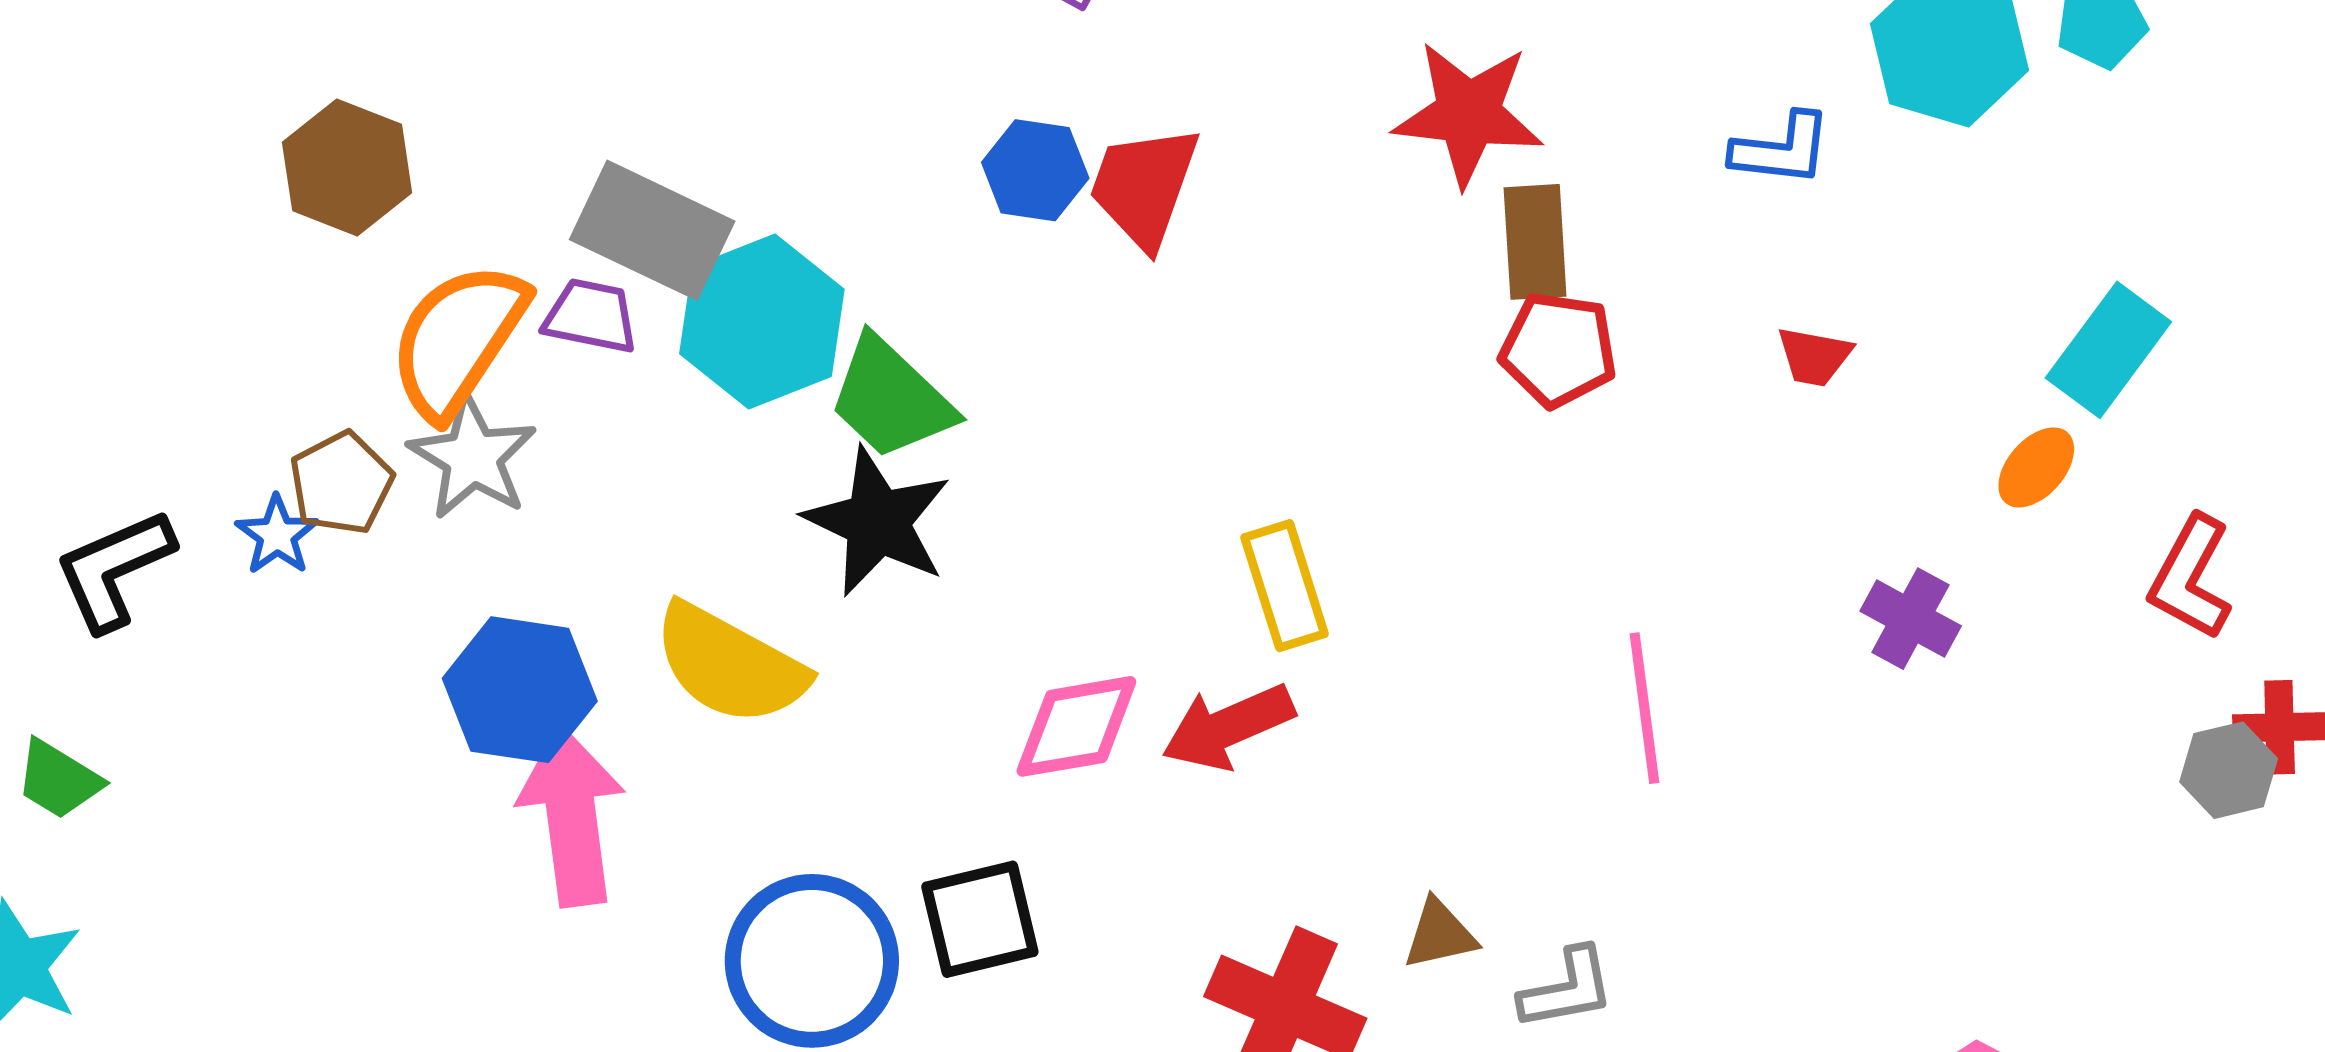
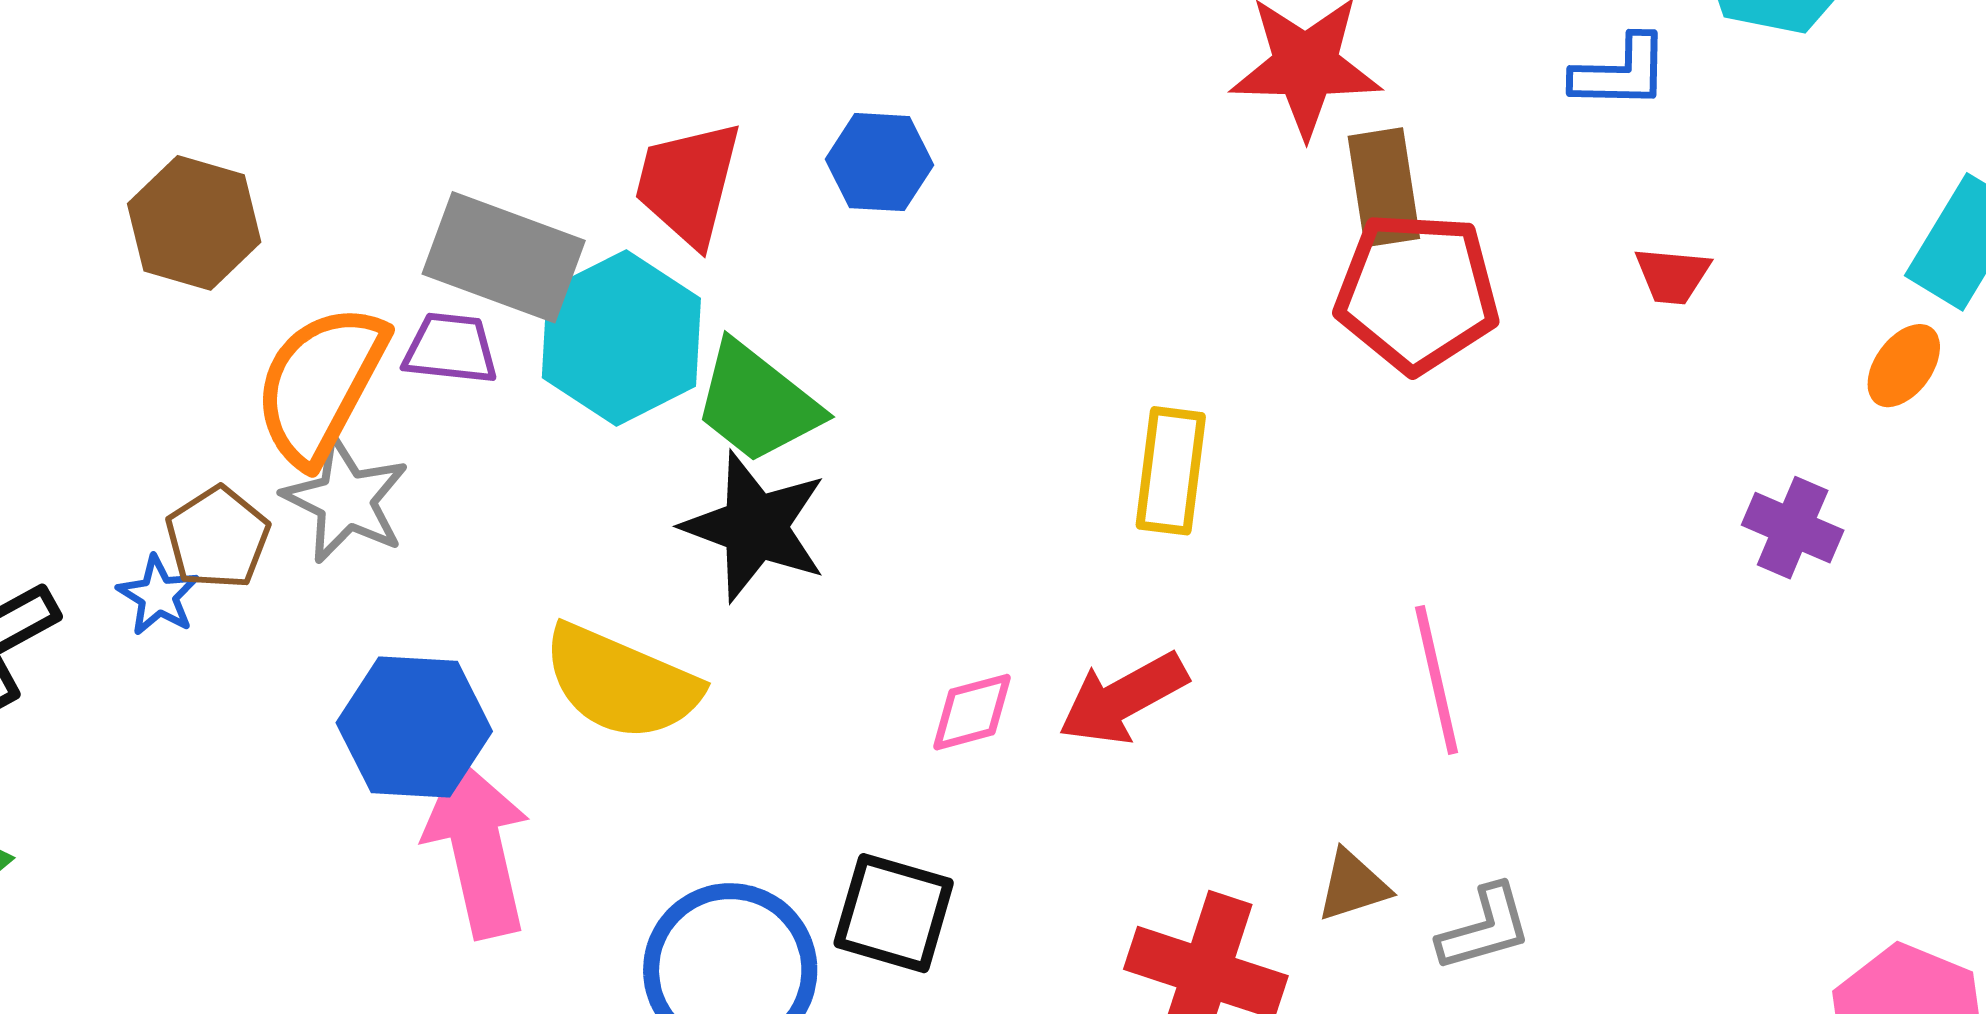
red trapezoid: (1144, 186) -> (688, 183), moved
red pentagon: (1558, 350) -> (1417, 292), size x1.4
yellow rectangle: (1285, 586) -> (1171, 471), moved, turned 30
pink line: (1644, 708) -> (1437, 680), moved
pink diamond: (1076, 726) -> (972, 712), size x0.7
black square: (980, 919) -> (894, 913), turned 35

